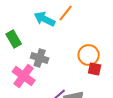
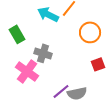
orange circle: (89, 55) -> (90, 32), moved
red square: (95, 69) -> (98, 64), turned -32

